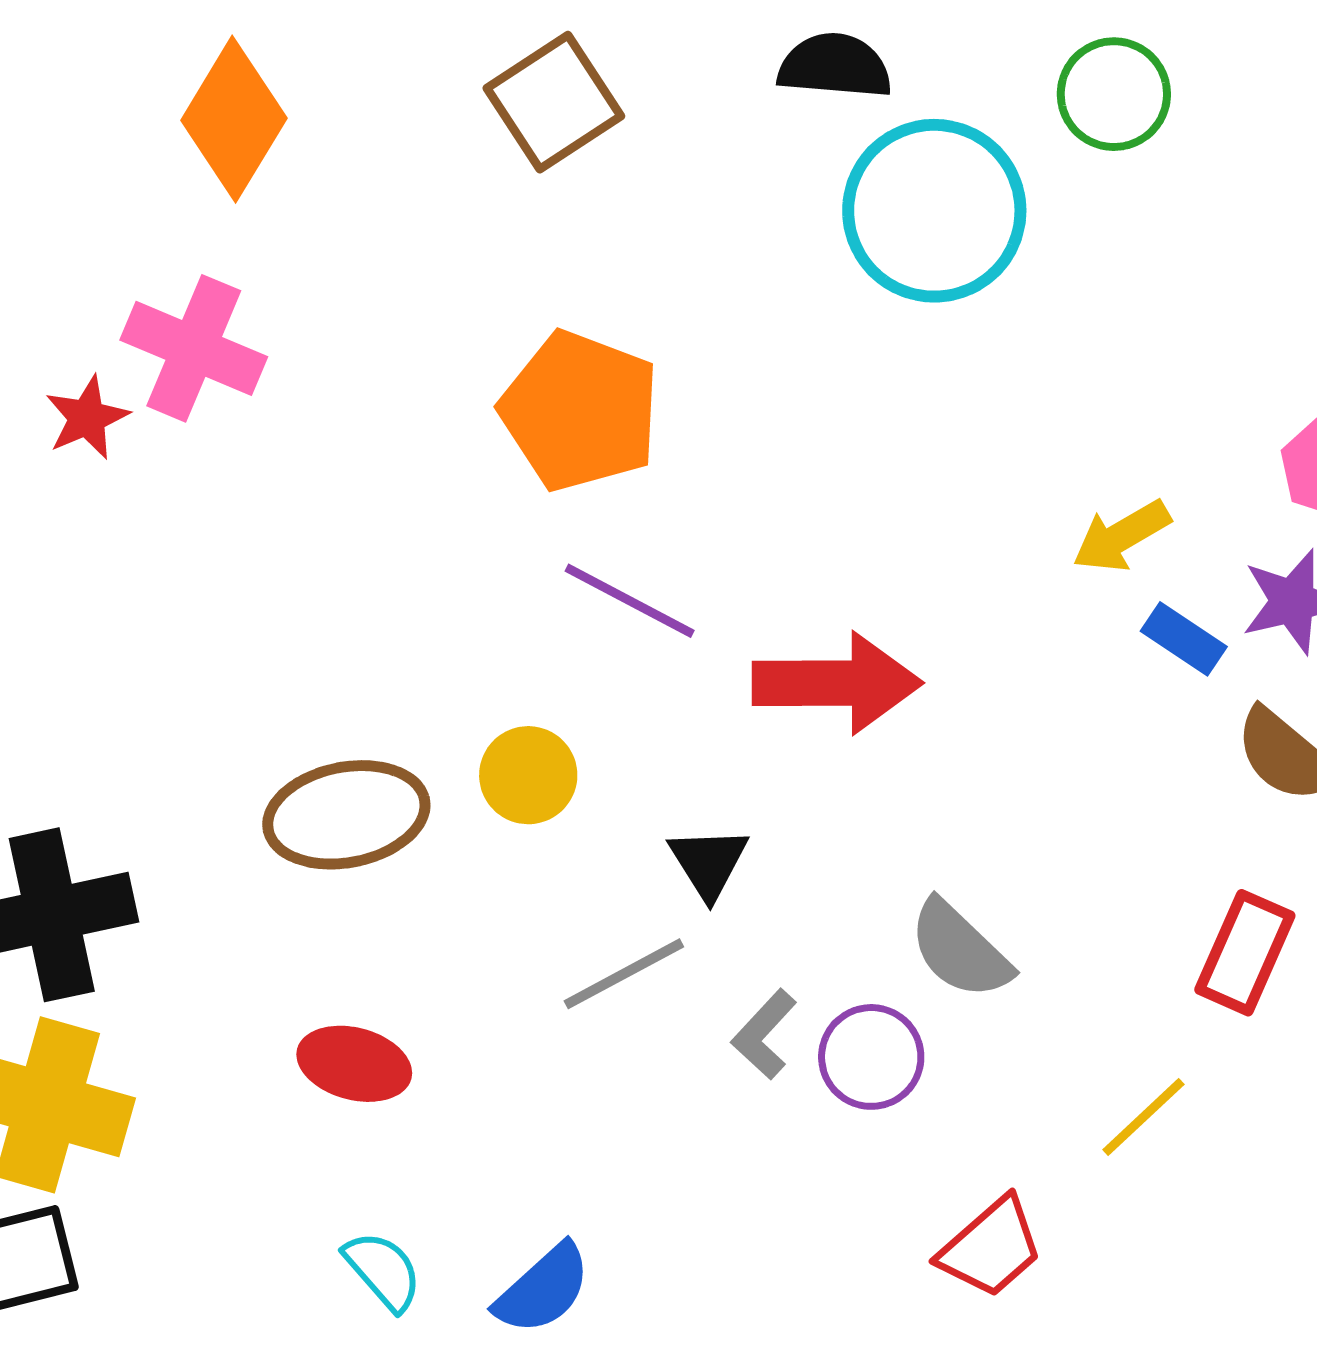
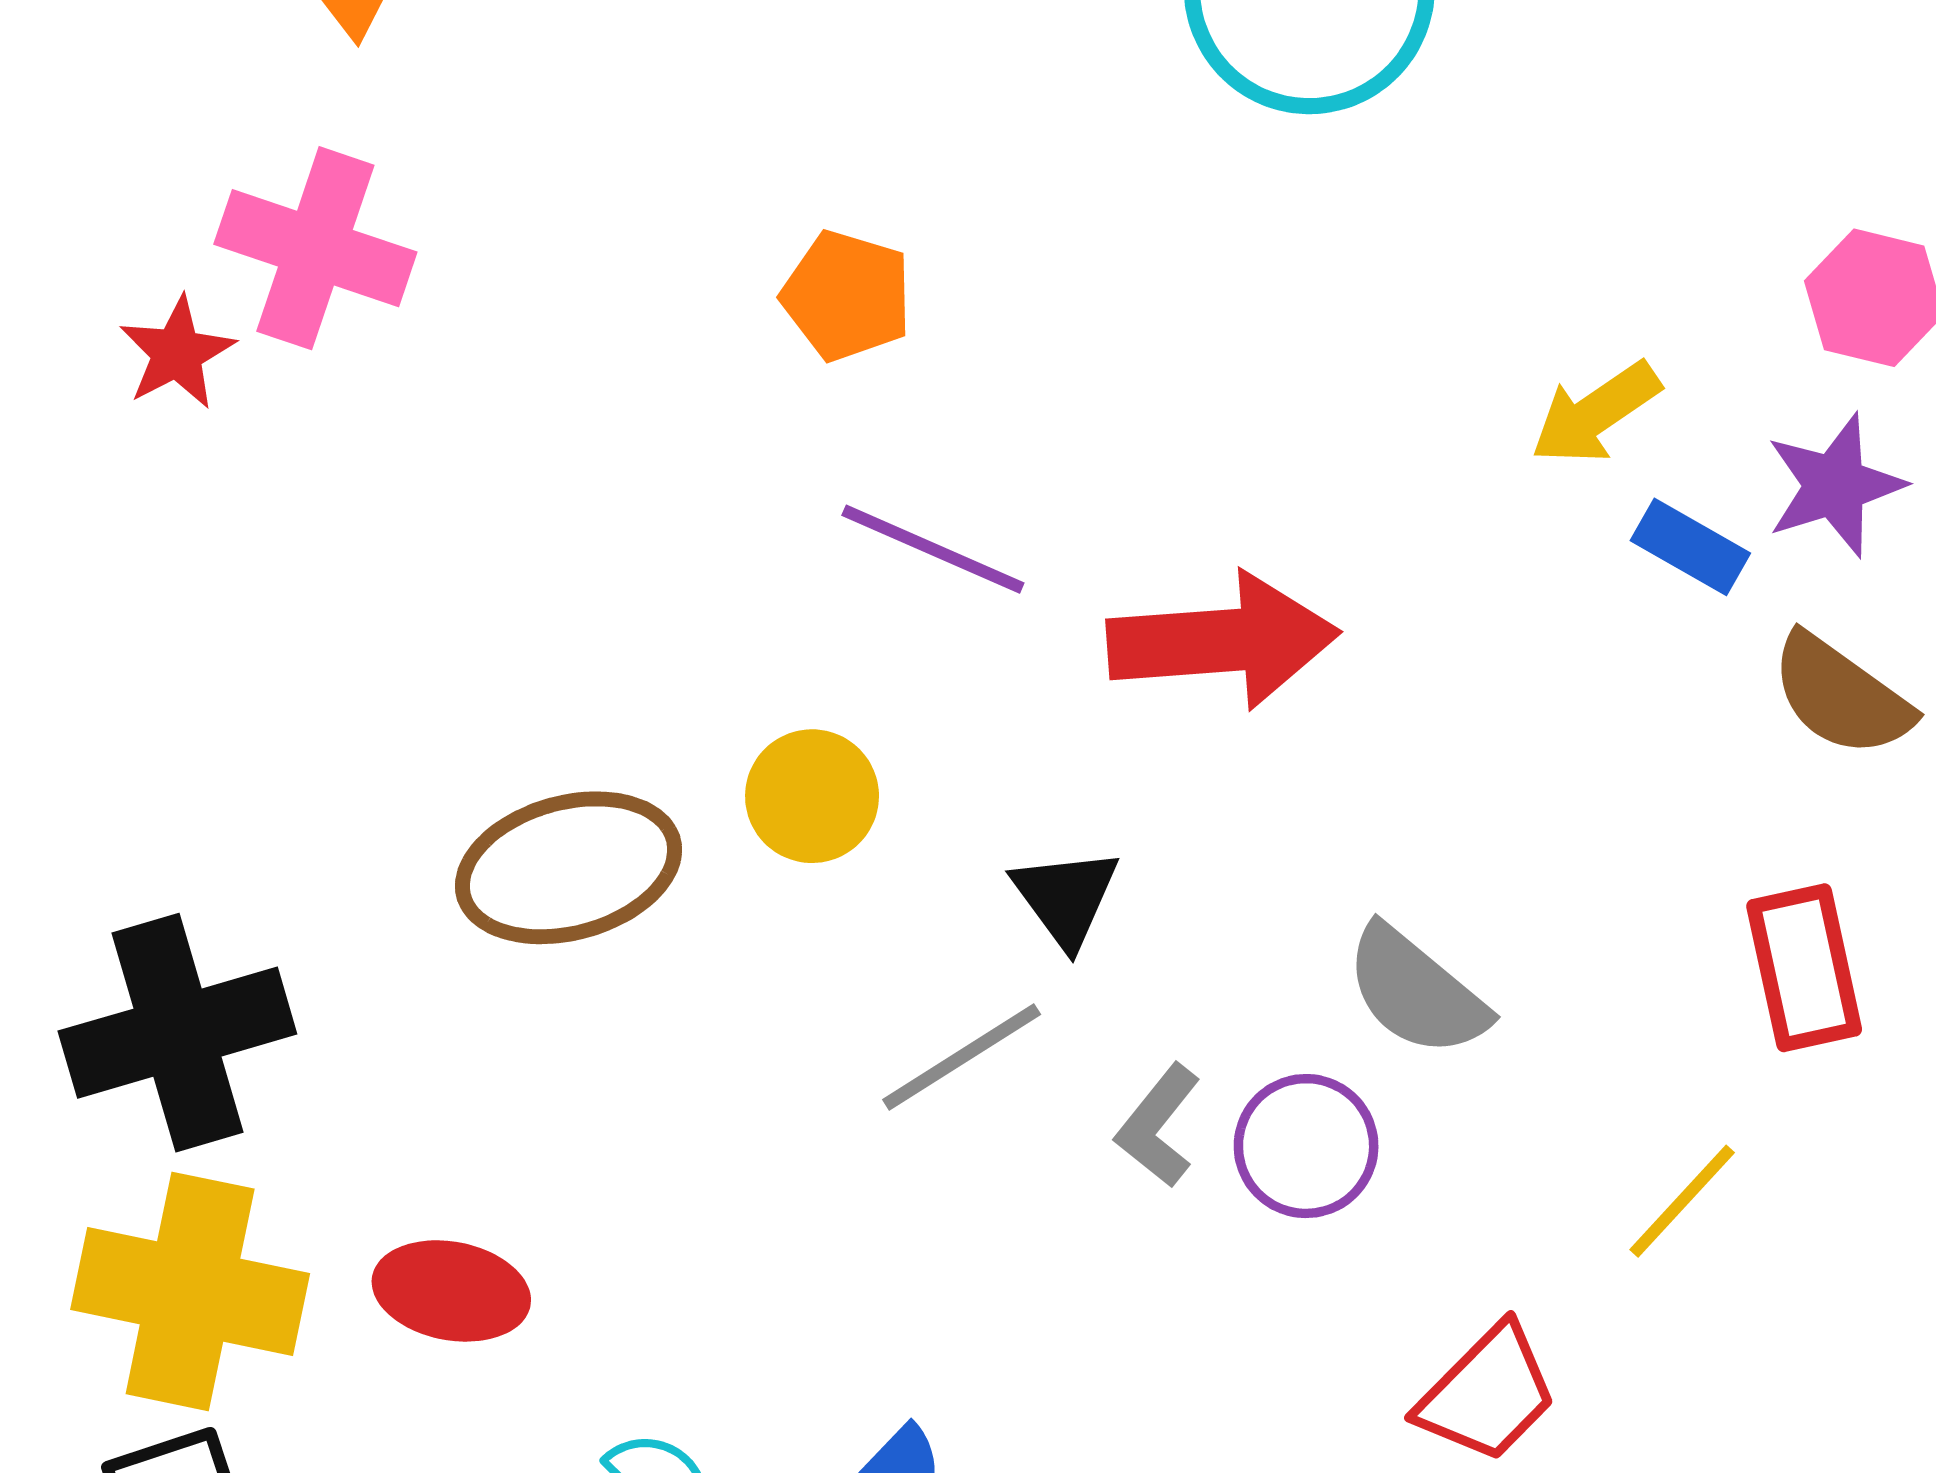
orange pentagon: (580, 411) -> (847, 296), size x0.6
red rectangle: (1245, 953) -> (1804, 968), turned -32
red ellipse: (354, 1064) -> (451, 1291), moved

